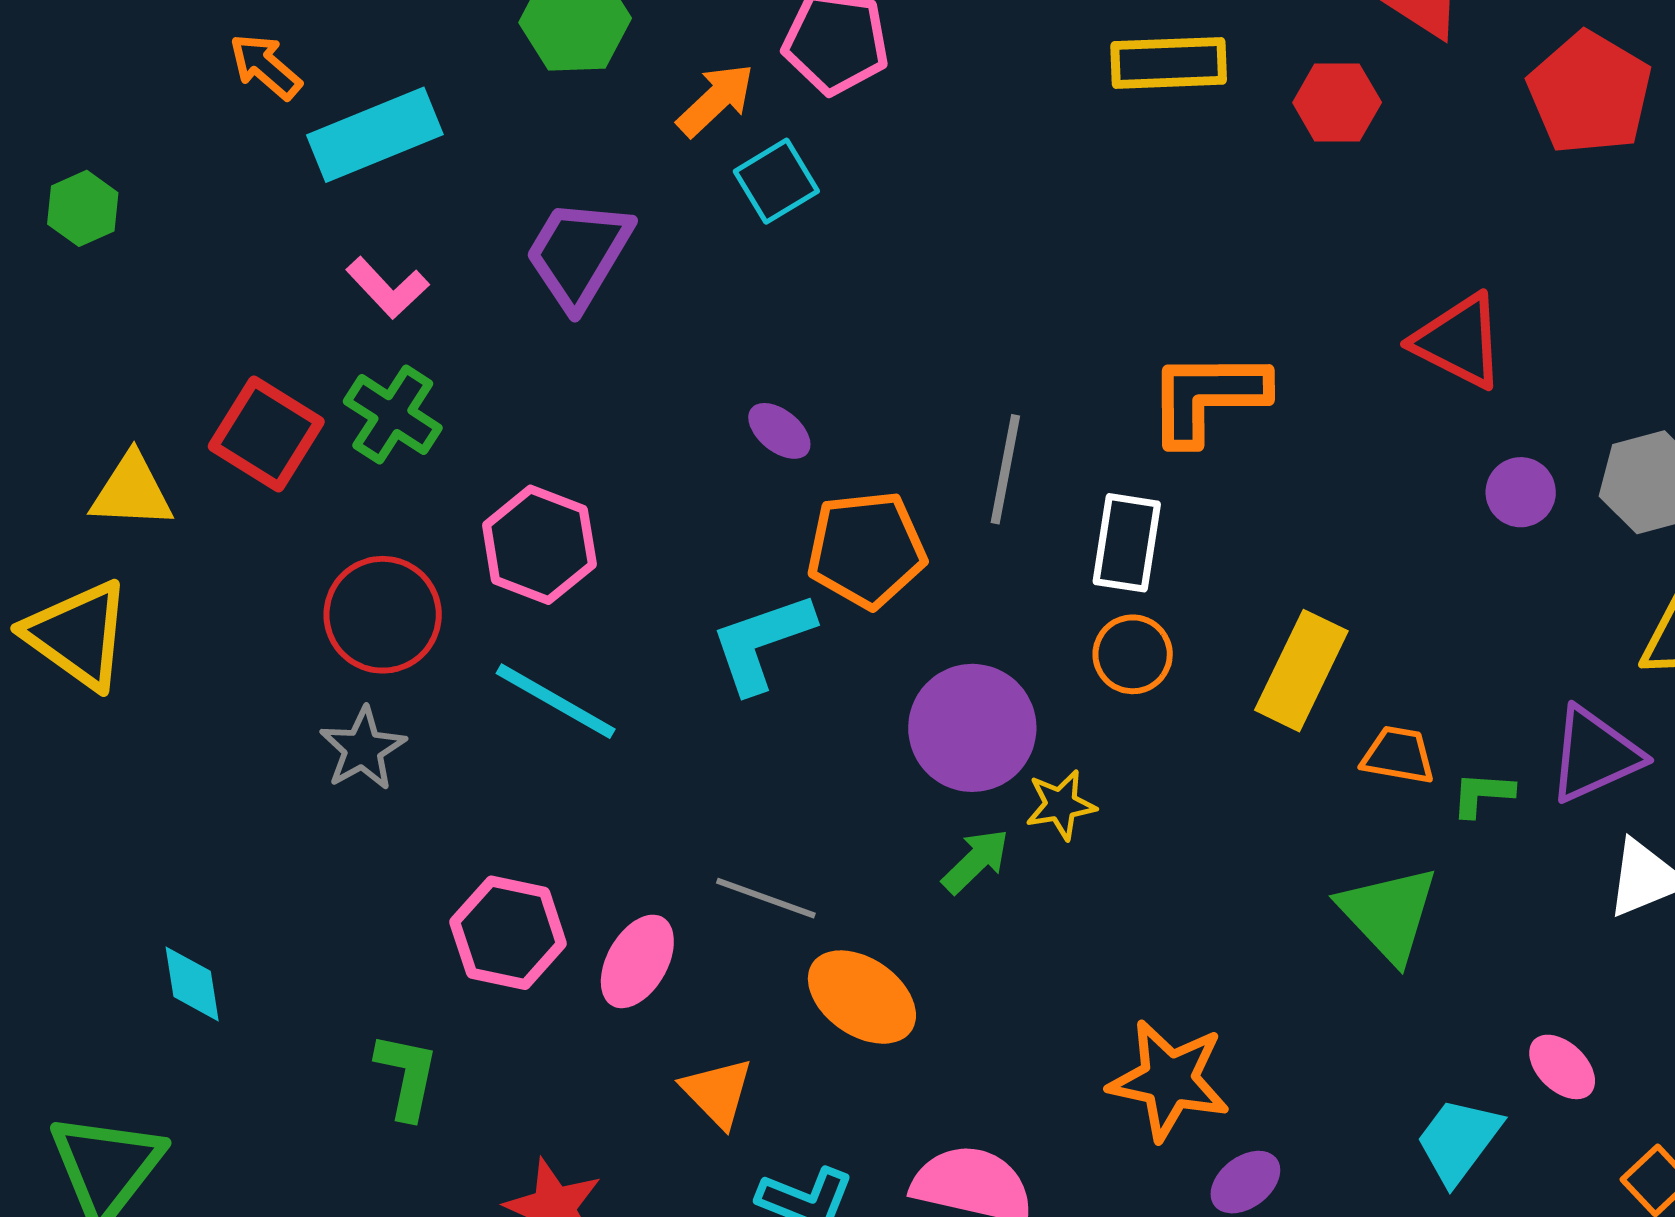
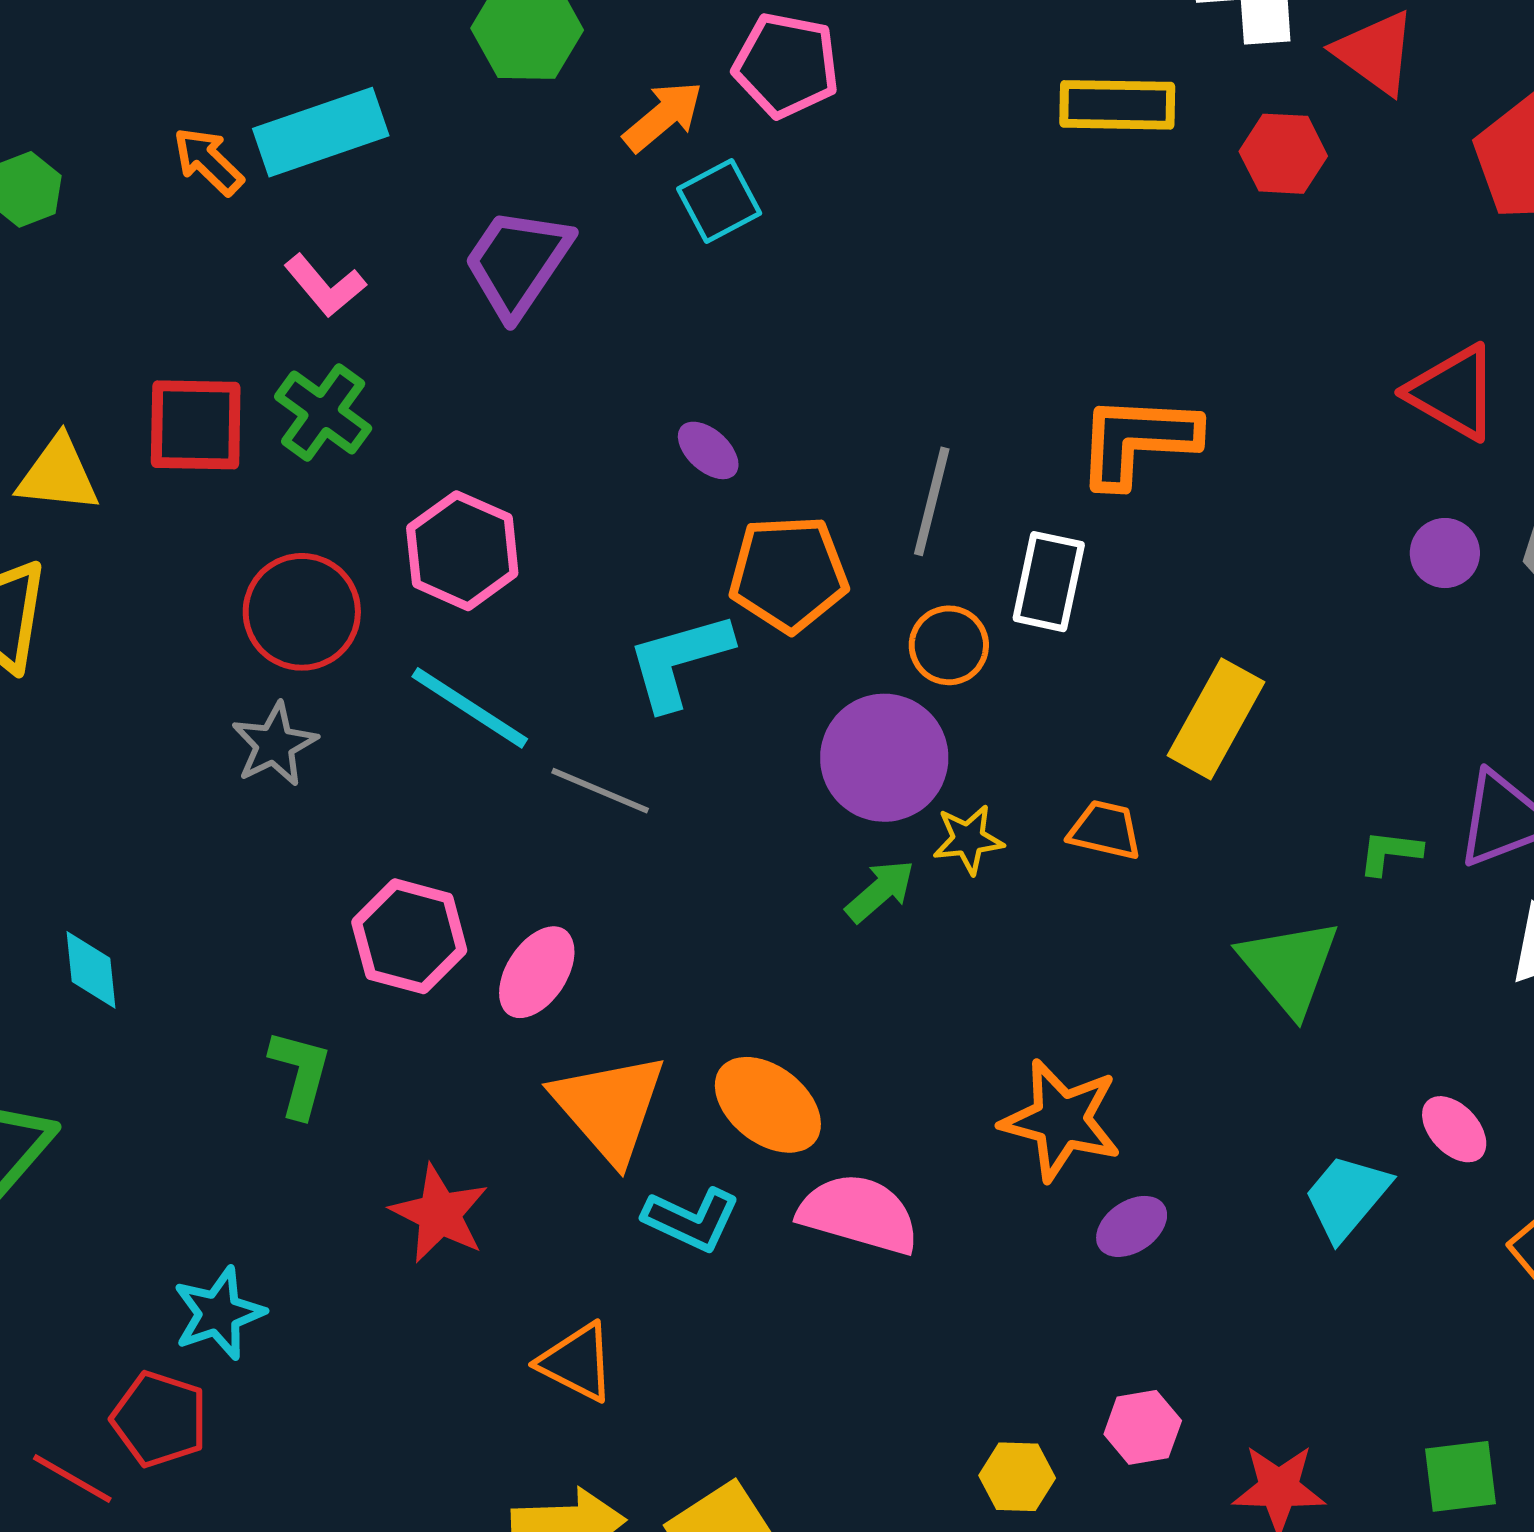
orange arrow: (265, 66) -> (208, 161), moved
red triangle: (1459, 341) -> (1453, 392), moved
red square: (266, 434) -> (196, 425), turned -34
orange circle: (1133, 654) -> (949, 645), moved
orange trapezoid: (1398, 755) -> (1105, 830), moved
gray line: (766, 898) -> (600, 791), moved
orange ellipse: (862, 997) -> (768, 1105), moved
orange triangle: (717, 1092) -> (609, 1107), size x1.6

